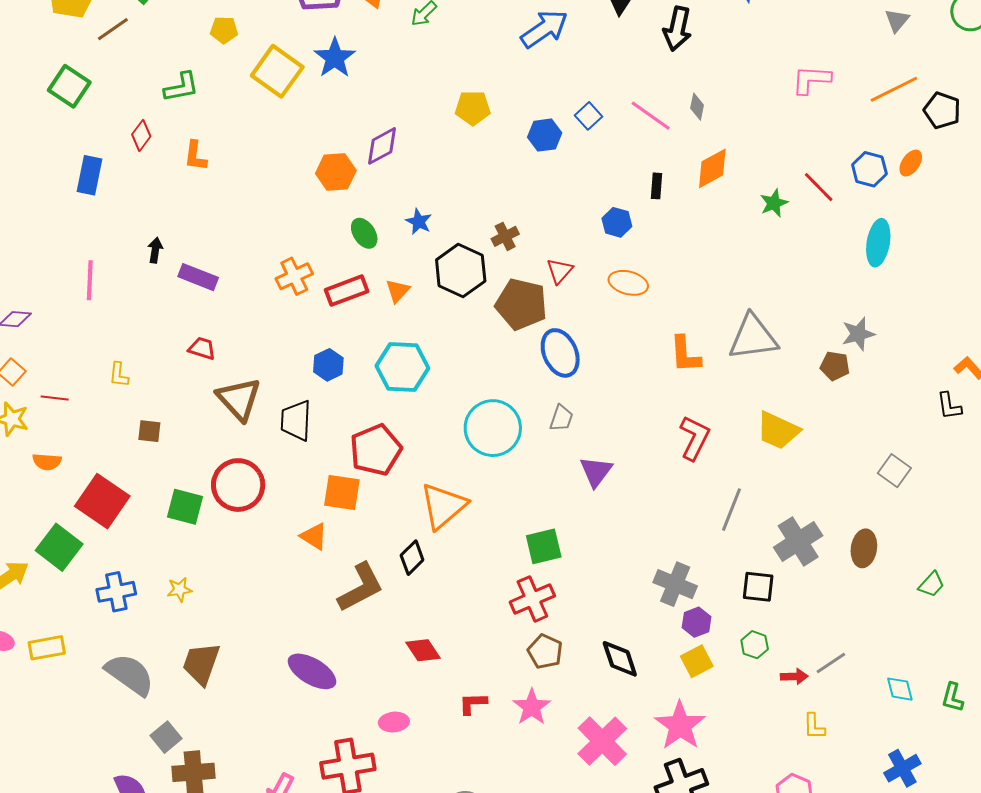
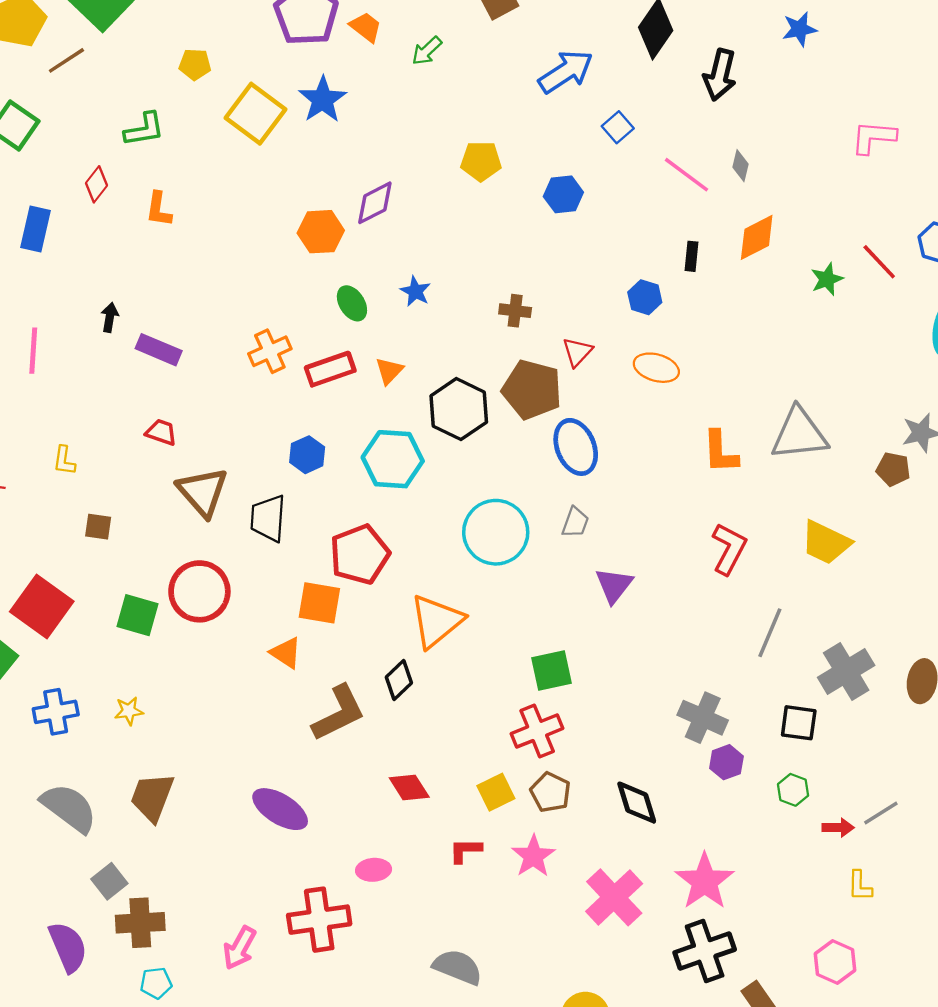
blue square: (589, 116) -> (618, 127), moved
brown cross: (505, 236) -> (515, 311), turned 32
black hexagon: (461, 271) -> (459, 409), moved
yellow square: (697, 661) -> (496, 792), moved

